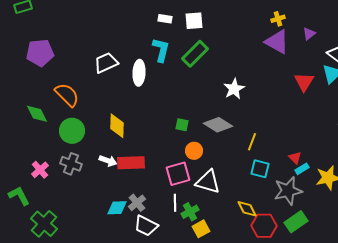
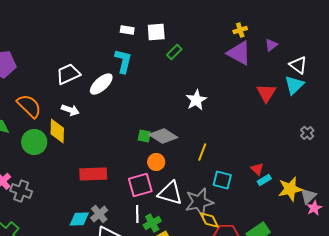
green rectangle: (195, 54) -> (174, 52), moved, size x0.6
white ellipse: (139, 73) -> (101, 84), turned 45
gray diamond: (218, 125) -> (163, 136), moved
yellow diamond: (117, 126) -> (57, 131), moved
yellow line: (252, 142) -> (202, 152), moved
white arrow: (108, 161) -> (70, 110), moved
gray cross: (71, 164) -> (21, 191), moved
gray star: (288, 191) -> (199, 202), moved

